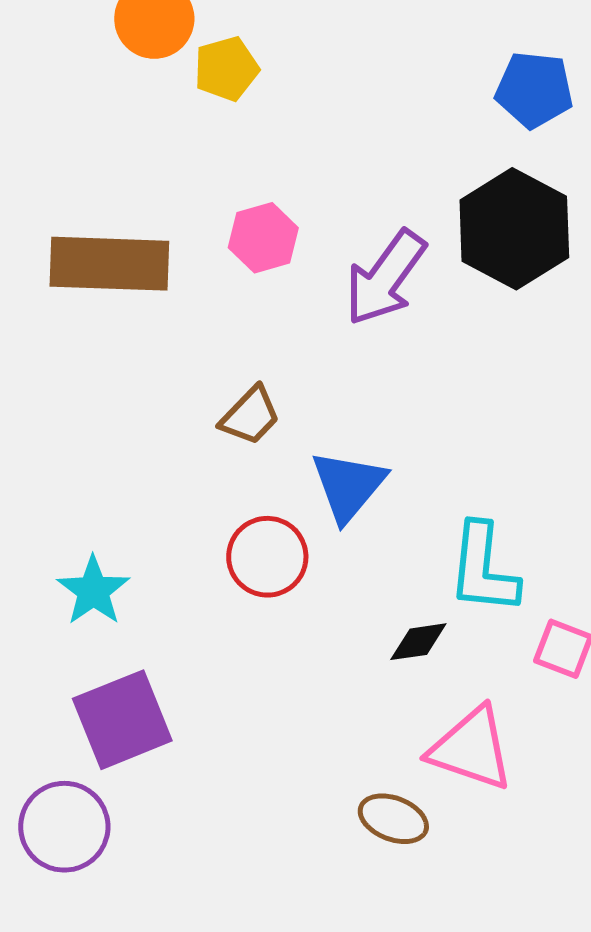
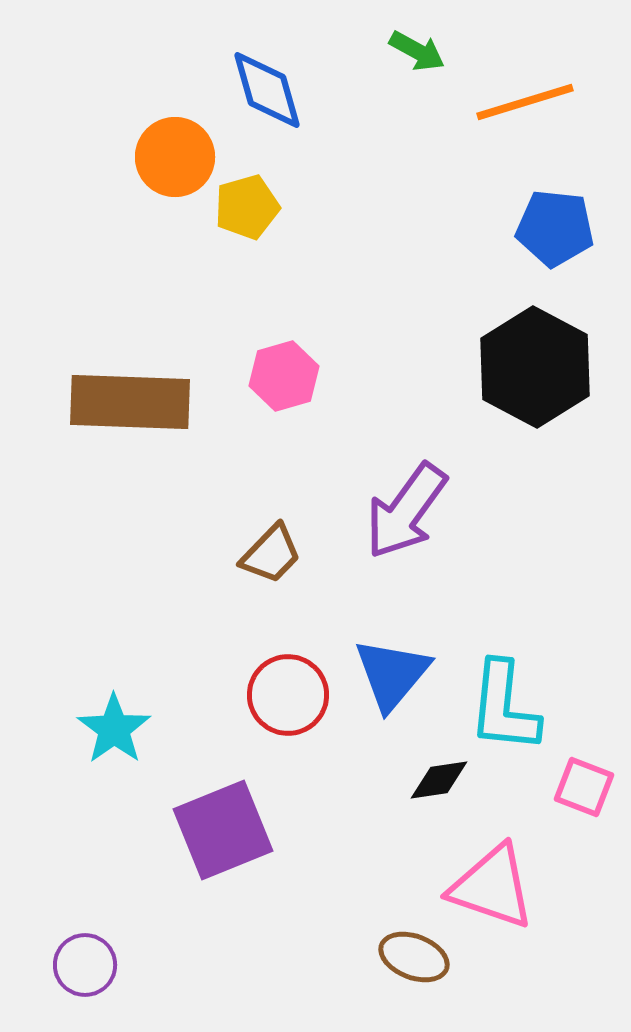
purple arrow: (385, 278) -> (406, 511), moved
blue triangle: (348, 486) -> (392, 674), moved
purple square: (122, 720) -> (223, 830), moved
purple circle: (64, 827) -> (85, 965), size x0.7

